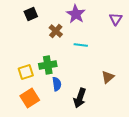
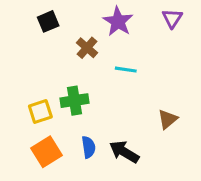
purple triangle: (116, 19) -> (172, 18), moved
blue semicircle: (57, 84) -> (88, 147), moved
black arrow: (80, 98) -> (124, 152), turned 102

